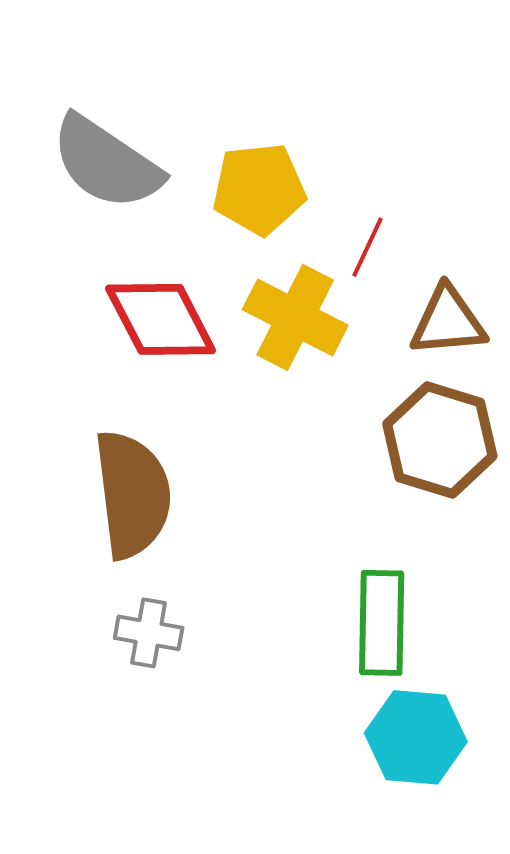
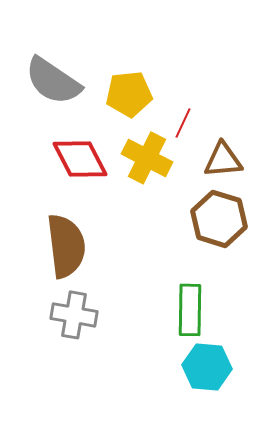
gray cross: (149, 633) -> (74, 315), size x1.4

